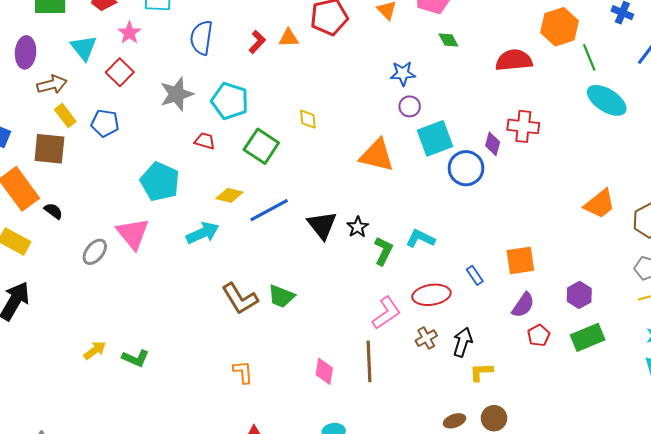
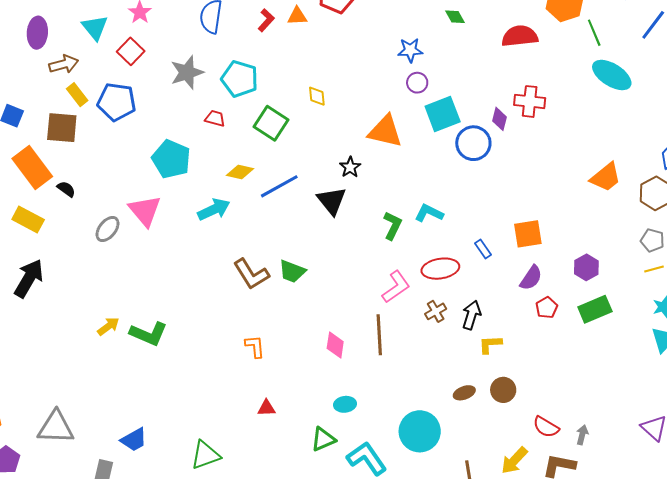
blue pentagon: (105, 123) -> (117, 102), size x1.4
black star: (358, 227) -> (350, 167), moved
green L-shape: (136, 358) -> (149, 334), size x1.4

